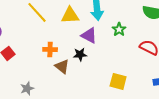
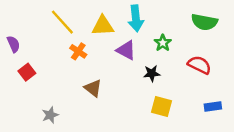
orange cross: (50, 49) -> (78, 51), moved, turned 32
black star: (80, 54) -> (152, 73), moved

